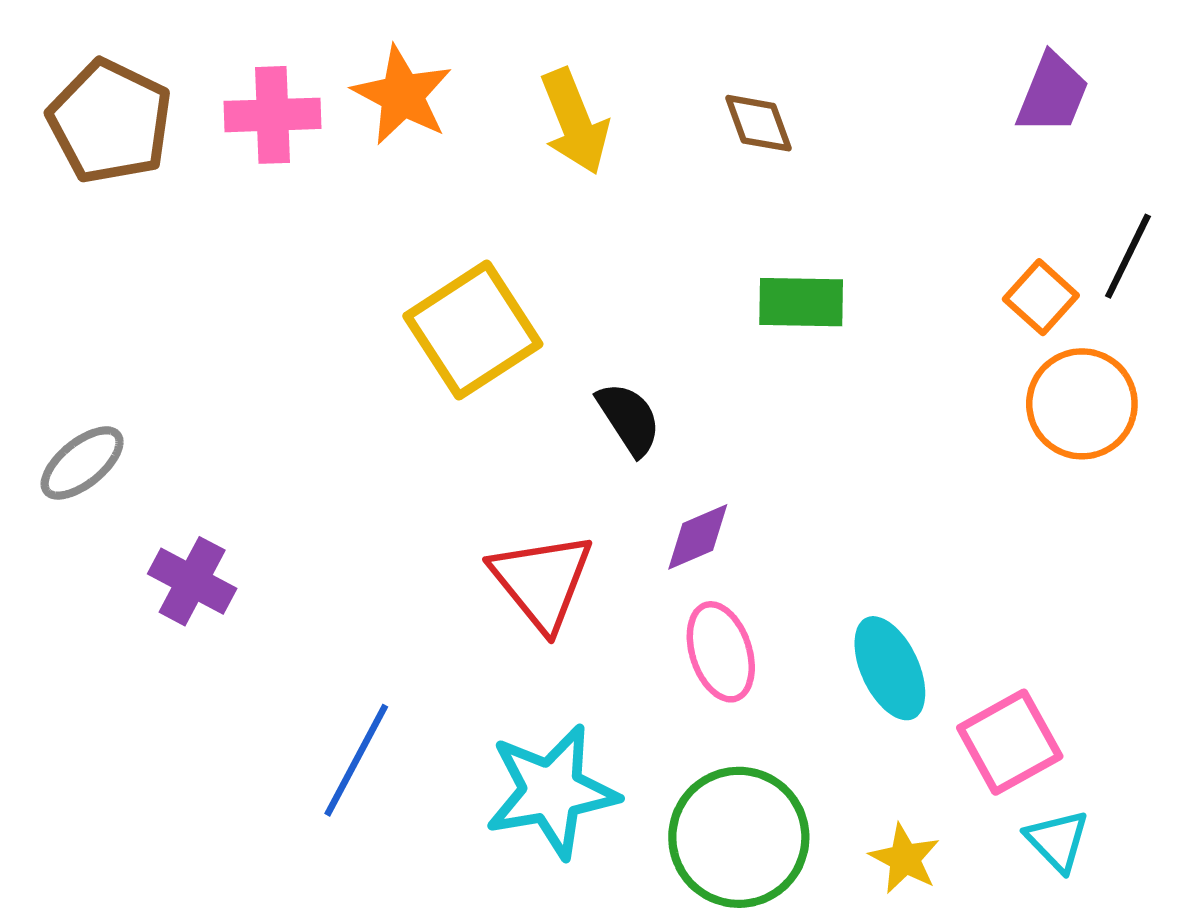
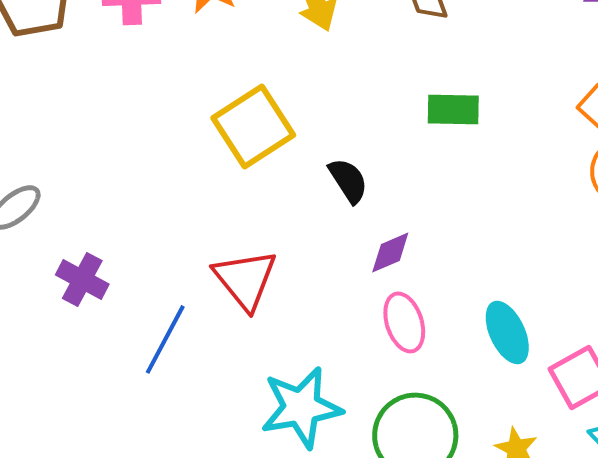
red triangle: (542, 581) -> (245, 279), moved
blue line: (356, 760) -> (165, 339), moved

